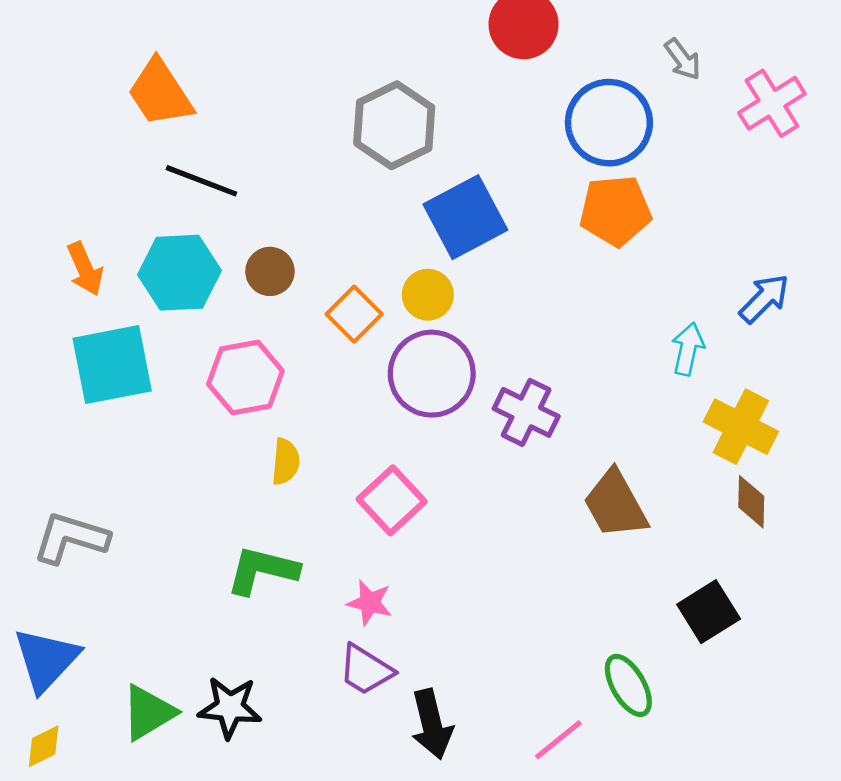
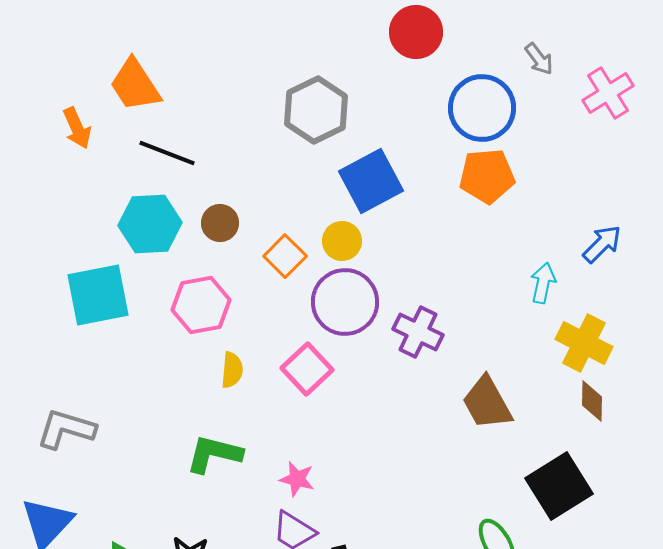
orange arrow: (85, 269) -> (77, 128), moved
pink square: (392, 500) -> (307, 369), moved
black square: (709, 612) -> (559, 486), size x1.4

